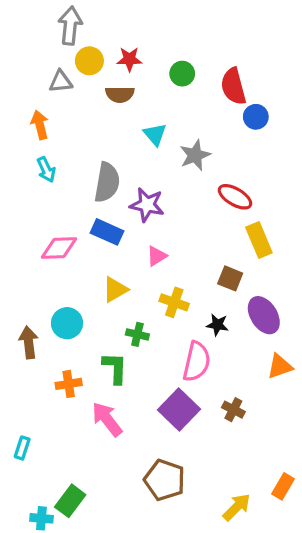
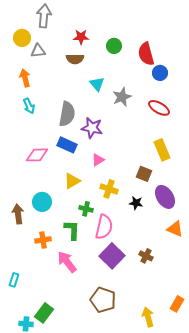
yellow circle: (89, 61) -> (22, 38), moved
red ellipse: (235, 197) -> (159, 108), moved
pink semicircle: (197, 362) -> (104, 227), moved
orange triangle: (280, 366) -> (175, 229), turned 42
yellow arrow: (237, 507) -> (148, 317), turned -60

